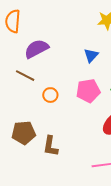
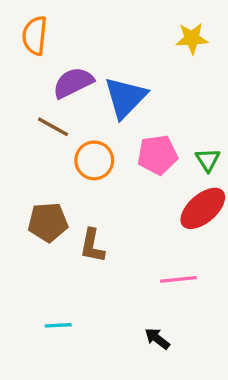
blue triangle: (91, 55) -> (125, 98), moved, size x1.8
orange circle: (50, 95) -> (94, 160), size x1.5

